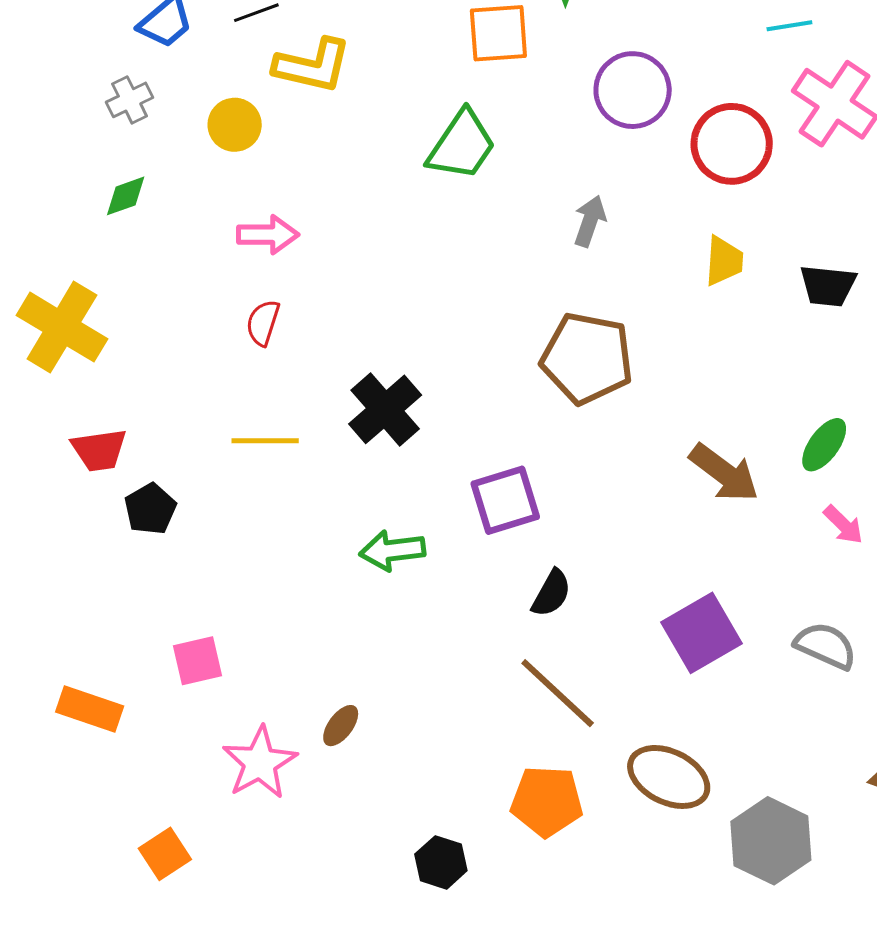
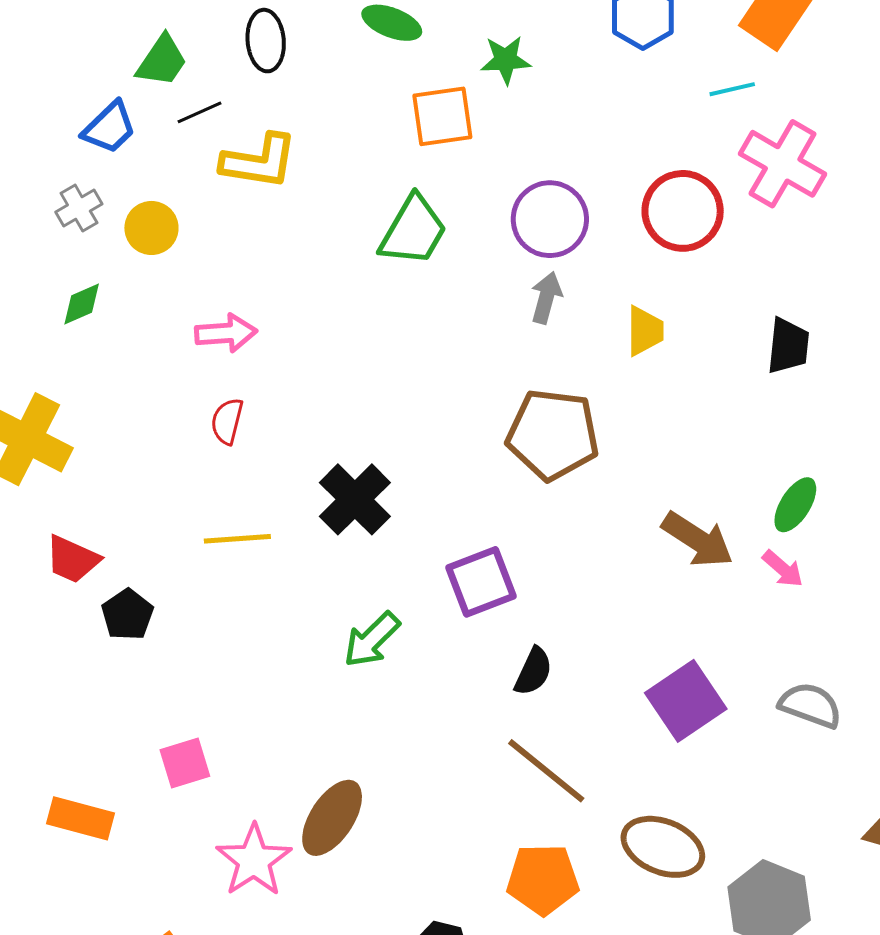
purple circle: (633, 90) -> (550, 219), moved
yellow circle: (235, 125) -> (151, 228), moved
yellow trapezoid: (724, 261) -> (645, 331), moved
black trapezoid: (828, 286) -> (788, 346), turned -86
red trapezoid: (99, 450) -> (72, 559), turned 36
pink arrow: (843, 525) -> (783, 569), moved
green arrow: (392, 550) -> (372, 640), turned -34
brown ellipse: (341, 726) -> (332, 818), size x1.8

